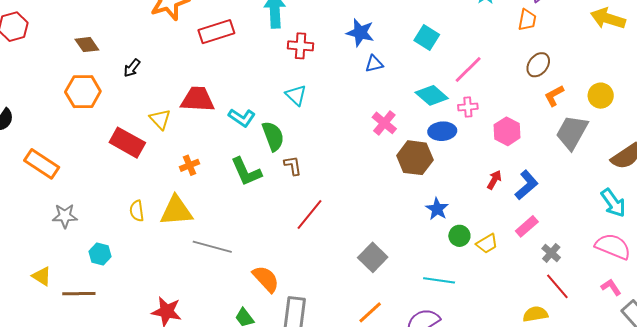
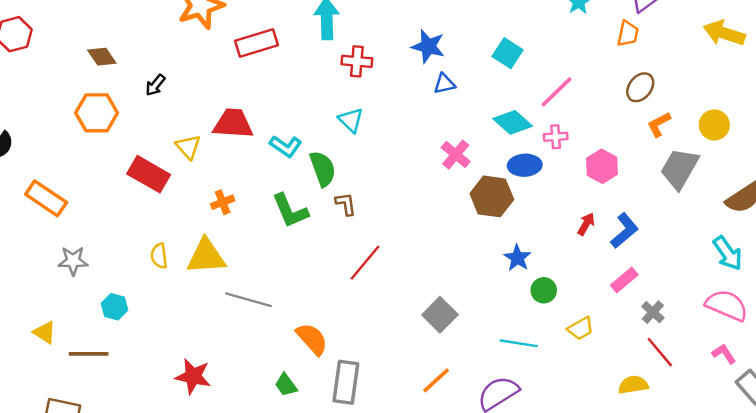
yellow trapezoid: (487, 244) -> (581, 328), moved

